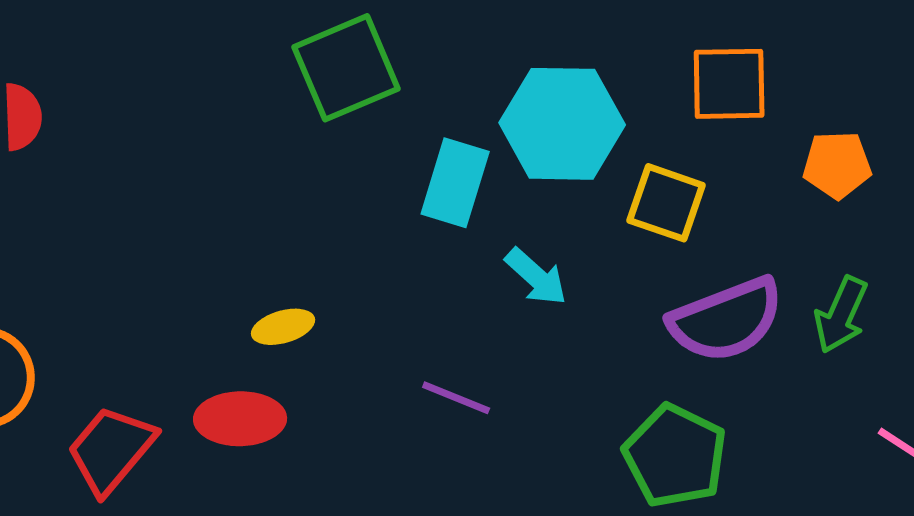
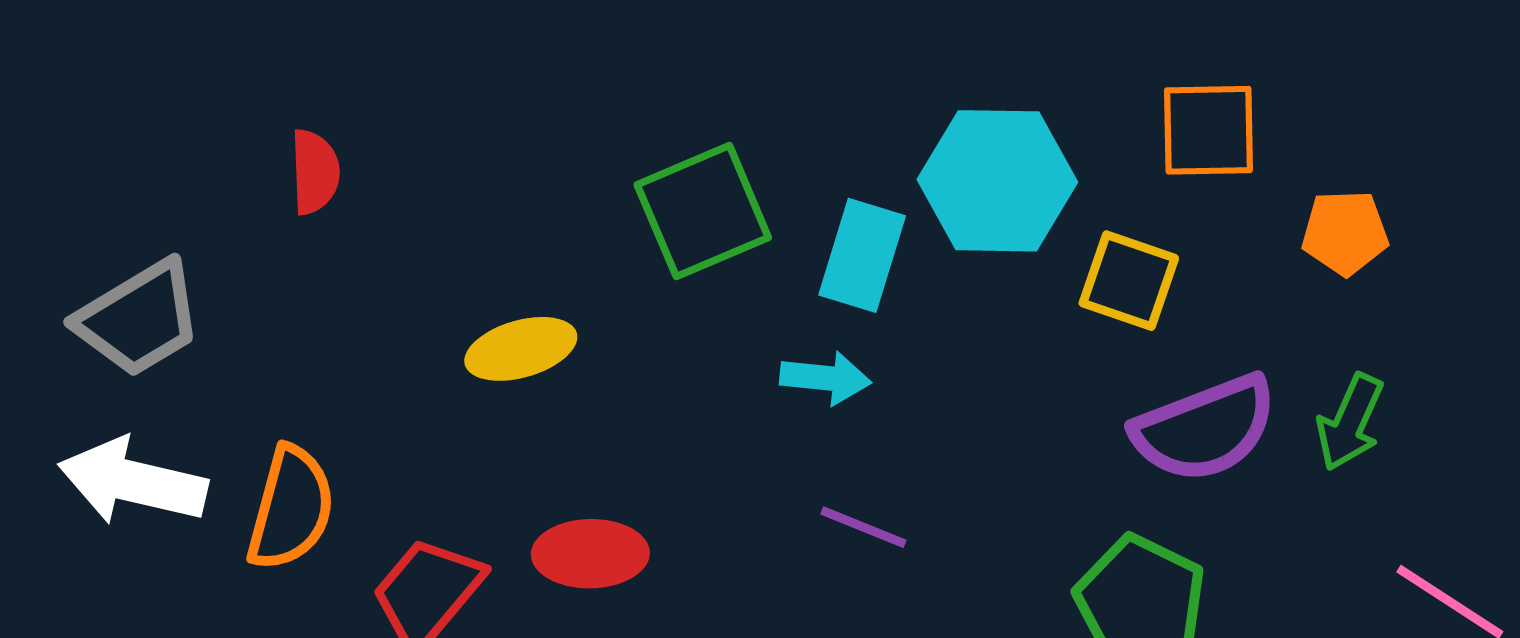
green square: (346, 68) -> (703, 211), moved
cyan arrow: (536, 277) -> (825, 378), moved, turned -36
yellow ellipse: (283, 327) -> (521, 349), moved, size x1.4

